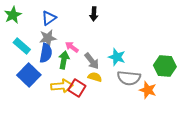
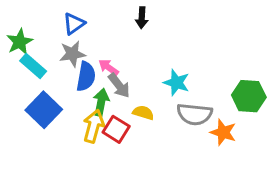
green star: (13, 15) -> (20, 42), moved
blue semicircle: (46, 53) -> (86, 76), moved
green arrow: (64, 60) -> (101, 102), moved
gray arrow: (92, 61) -> (119, 86), moved
yellow arrow: (62, 86) -> (94, 126), turned -70

